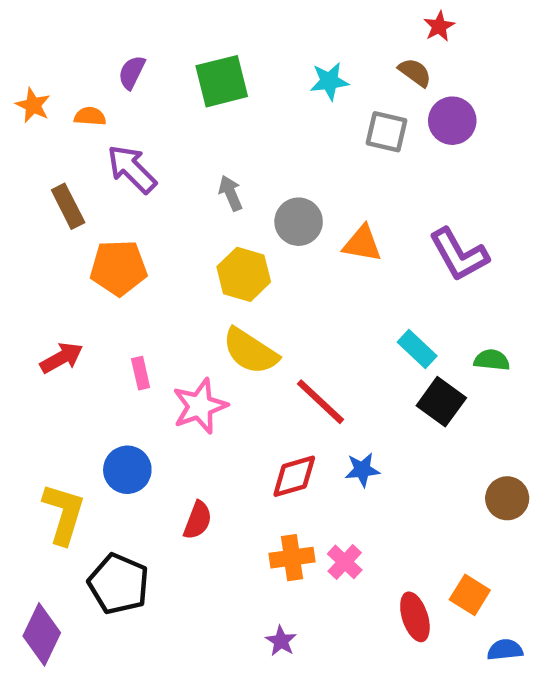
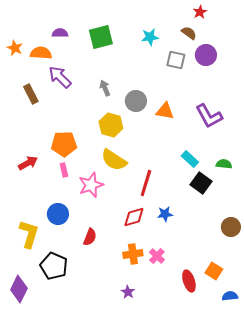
purple semicircle: (132, 72) -> (60, 33), turned 63
orange semicircle: (90, 116) -> (41, 53), size x1.5
orange pentagon: (119, 268) -> (64, 144), moved
red line: (321, 402) -> (146, 183), turned 64

